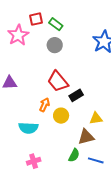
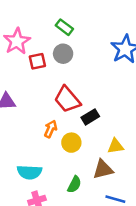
red square: (36, 19) -> (37, 61), moved
cyan semicircle: (28, 128) -> (29, 172), moved
green semicircle: (74, 155) -> (74, 184), moved

